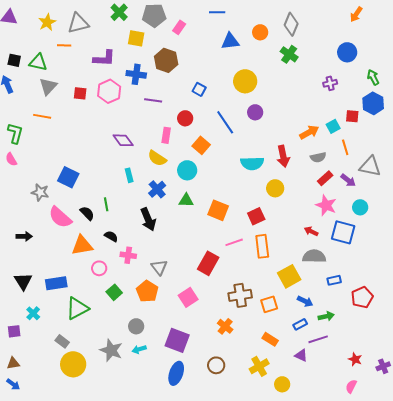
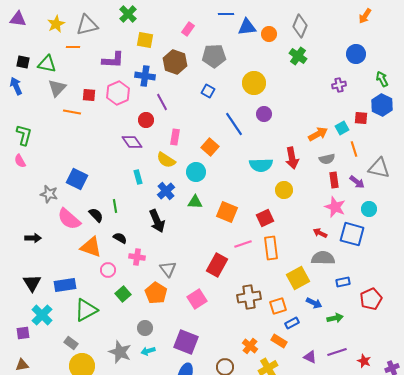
gray pentagon: (154, 15) -> (214, 56), moved
blue triangle: (230, 41) -> (247, 27), moved
purple line: (153, 100) -> (162, 102), turned 54
orange line: (42, 116) -> (72, 112), moved
red circle: (185, 118) -> (146, 120), moved
red rectangle: (325, 178) -> (334, 180), turned -56
orange triangle: (82, 245) -> (91, 247), turned 30
cyan cross: (33, 313) -> (42, 315), size x1.5
blue rectangle: (300, 324) -> (292, 323), moved
orange cross: (225, 326) -> (250, 346), moved
purple line: (318, 339) -> (337, 352), moved

